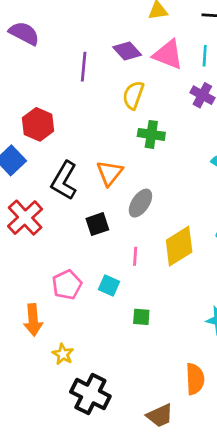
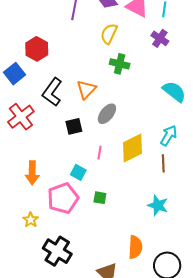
pink pentagon: (67, 285) -> (63, 198), moved, size x1.4
orange arrow: (33, 320) -> (32, 173), moved
yellow star: (63, 354) -> (31, 220), moved

